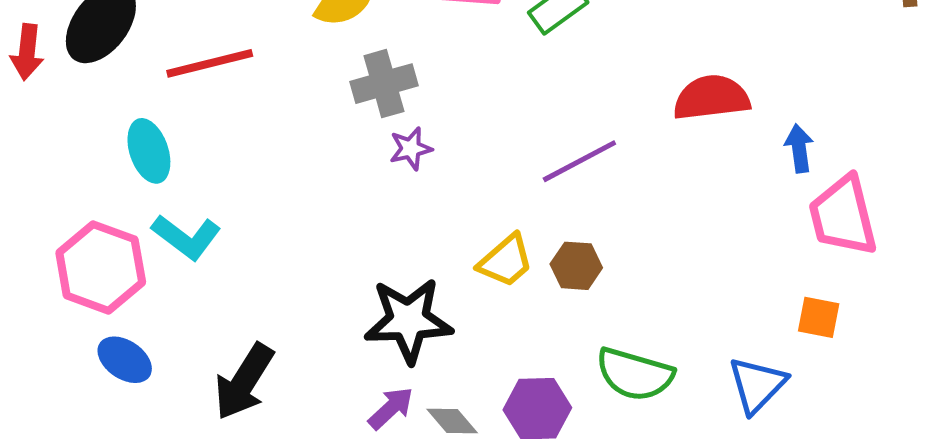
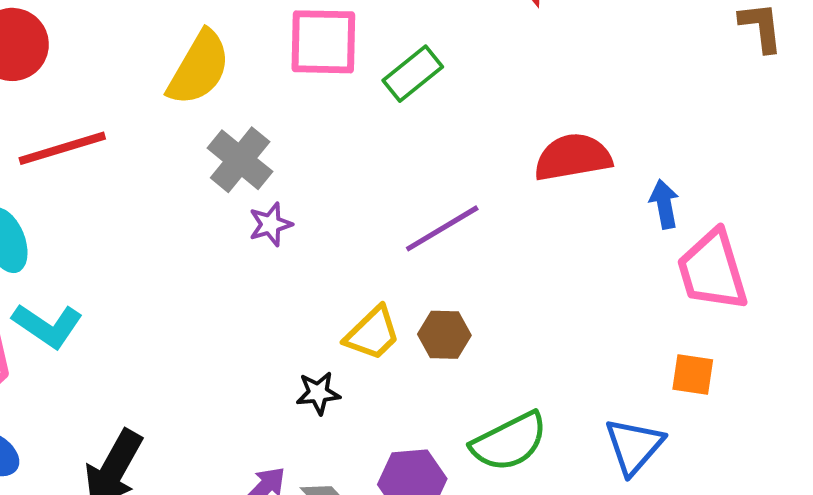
gray cross: (384, 84) -> (240, 160), turned -32
black star: (408, 320) -> (318, 393), moved, size x0.5
green semicircle: (635, 374) -> (509, 442), turned -40

